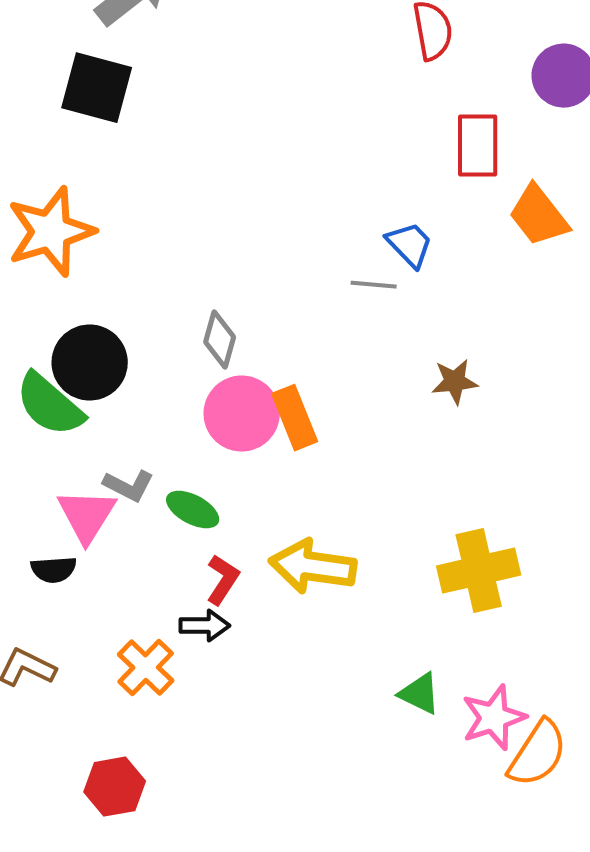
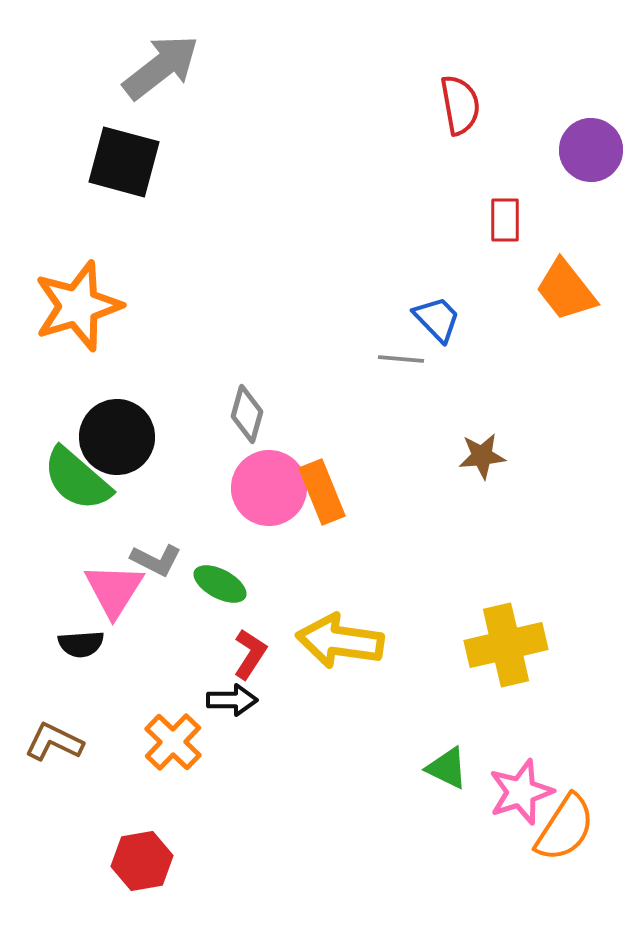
red rectangle: (478, 146) -> (505, 220), size x0.7

